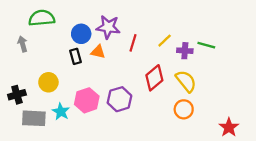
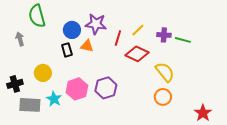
green semicircle: (42, 18) -> (37, 16), turned -100
yellow line: (165, 41) -> (138, 30), moved
purple cross: (185, 51) -> (164, 35), moved
red diamond: (154, 78) -> (137, 54), moved, turned 65

